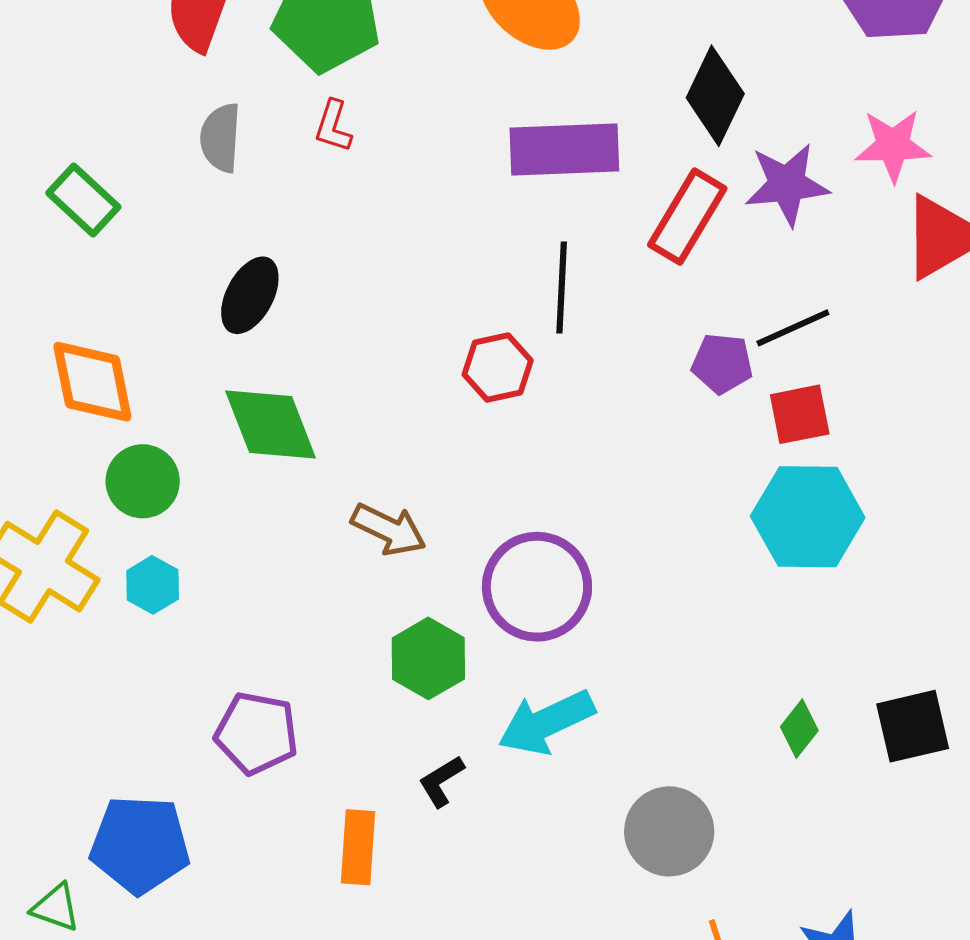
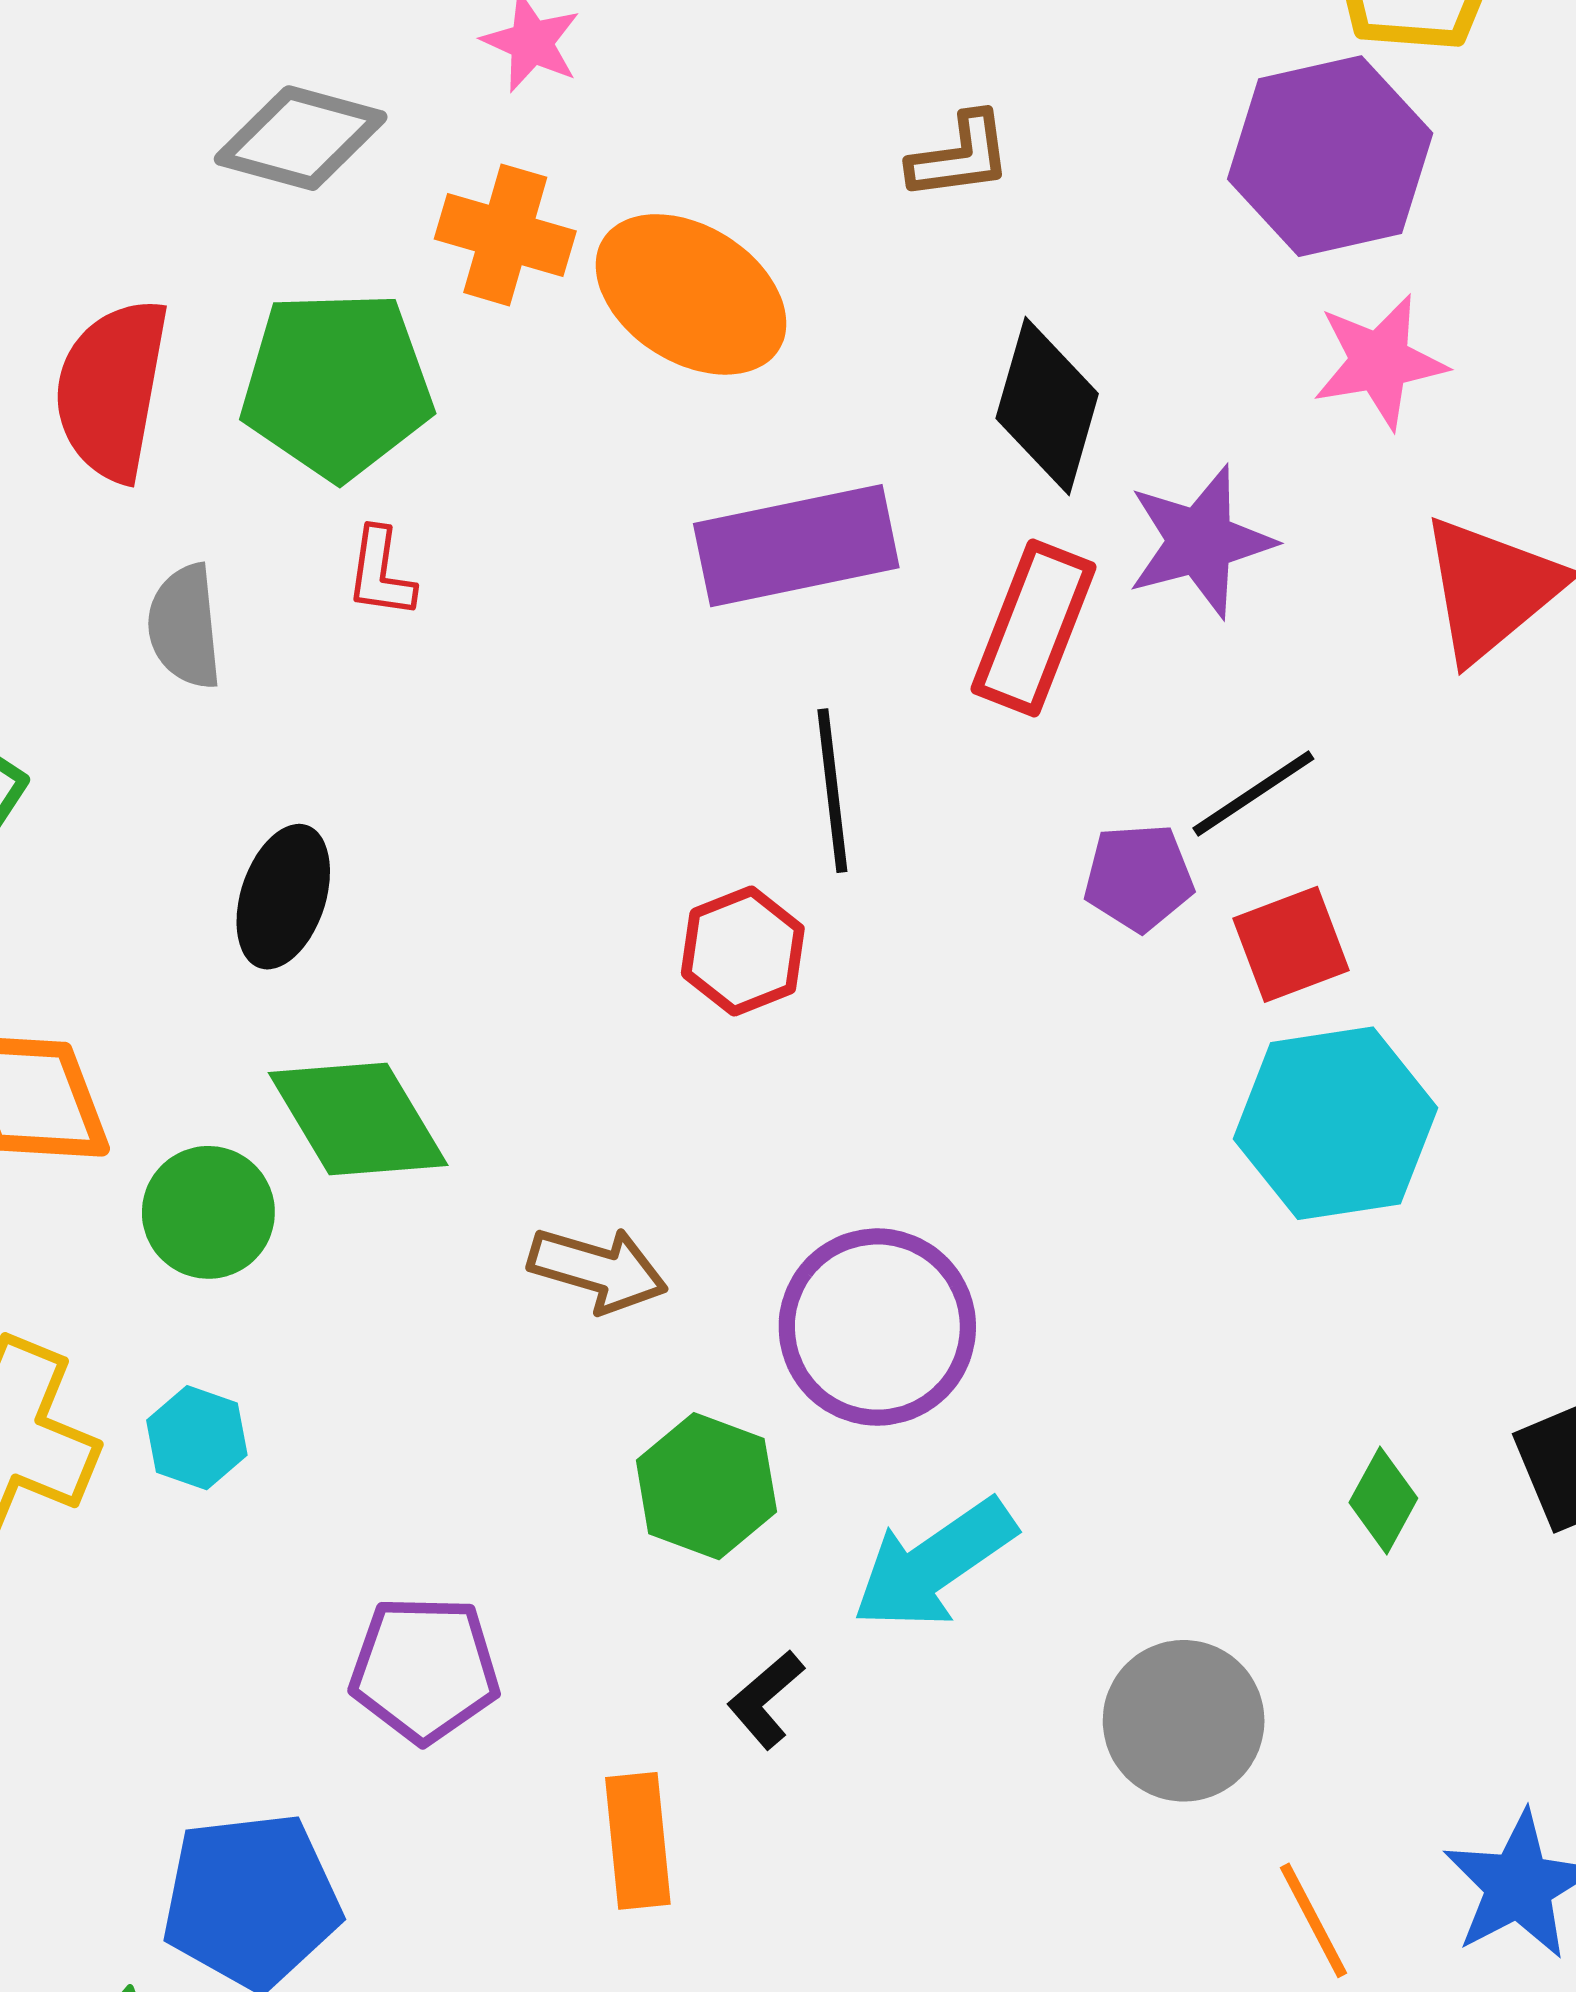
pink star: (893, 146) -> (1380, 362), moved
green circle: (143, 481) -> (208, 1212), moved

